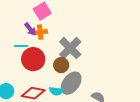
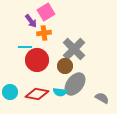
purple arrow: (30, 29) -> (31, 21), moved

